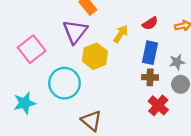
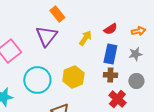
yellow hexagon: (95, 56) -> (73, 77), moved
gray star: (177, 62) -> (135, 54), moved

